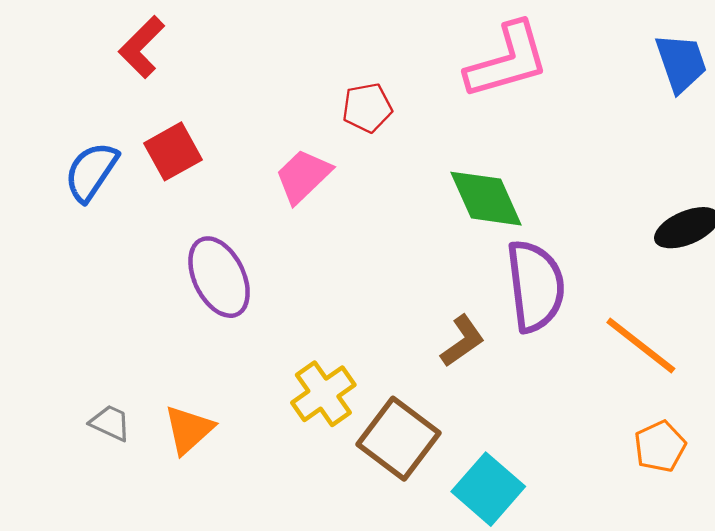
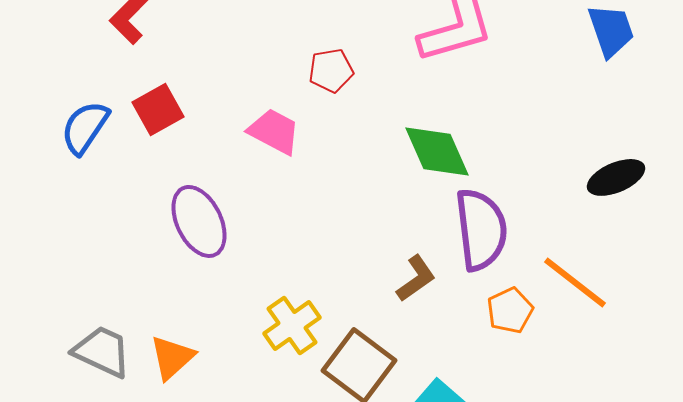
pink trapezoid: (303, 176) -> (274, 131), turned 72
gray trapezoid: (110, 423) -> (102, 351), size x1.6
orange pentagon: (660, 446) -> (510, 310), moved

